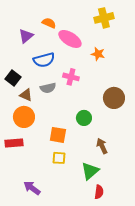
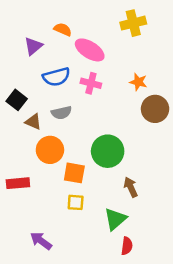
orange star: (98, 54) -> (138, 82), moved
pink cross: (71, 77) -> (91, 83), moved
brown circle: (114, 98) -> (155, 109), moved
orange circle: (24, 117) -> (50, 150), moved
green circle: (84, 118) -> (108, 151), size x1.6

